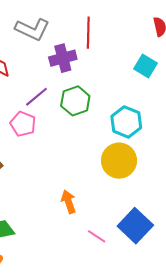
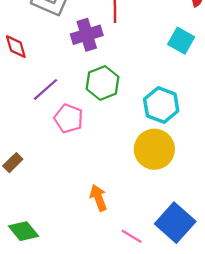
purple line: (37, 97) -> (45, 89), moved
pink pentagon: (23, 124) -> (69, 118), moved

